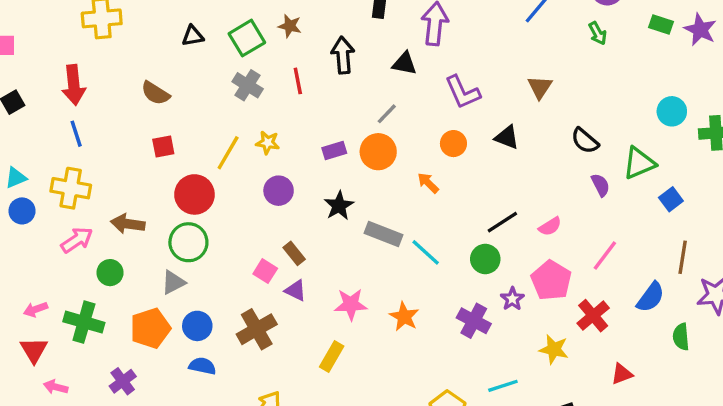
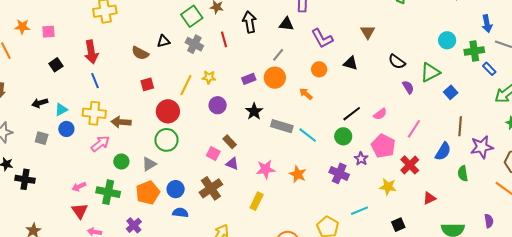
black triangle: (193, 36) -> (163, 41), moved
brown arrow: (128, 224) -> (121, 122), moved
gray triangle: (173, 282) -> (149, 164), moved

